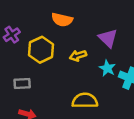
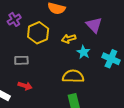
cyan star: (107, 68) -> (83, 52), moved

